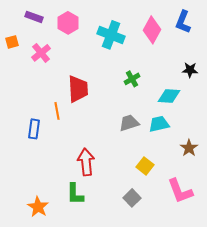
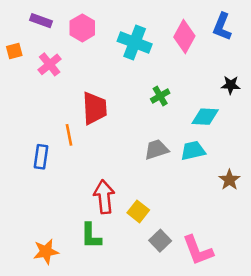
yellow square: (145, 166) -> (138, 211), moved
pink L-shape: (180, 191) -> (198, 250), moved
orange star: (38, 207) -> (46, 252), turned 30

